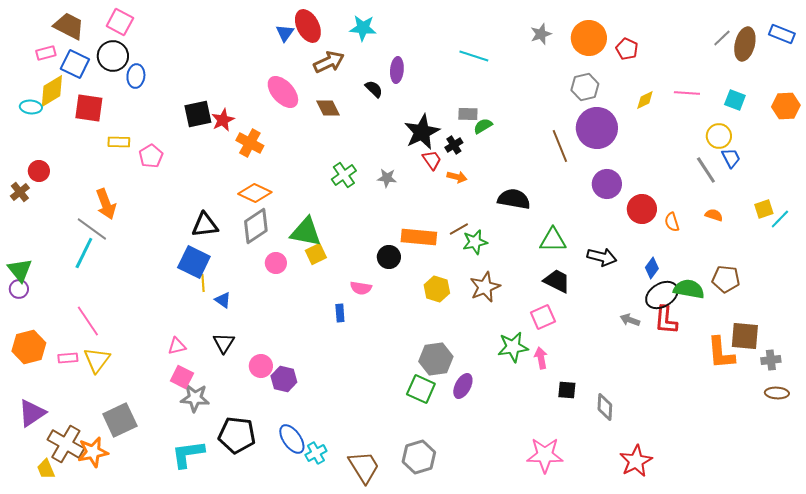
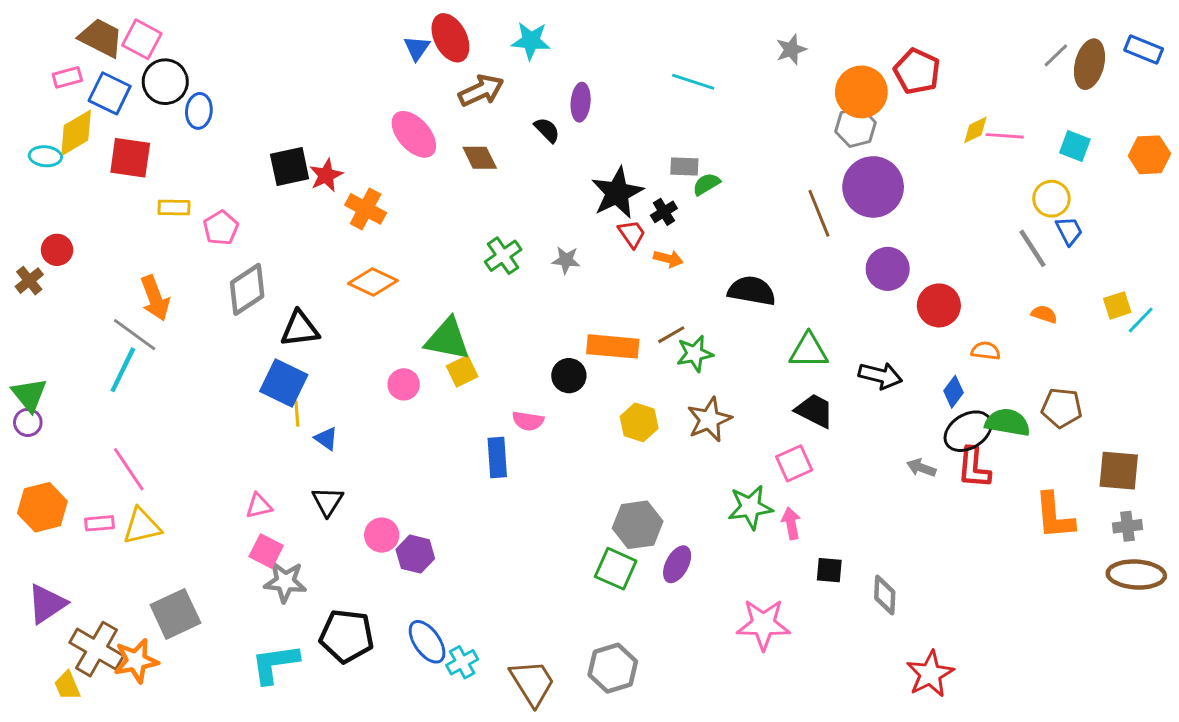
pink square: (120, 22) -> (142, 39), moved
orange circle: (589, 38) -> (861, 92), moved
red pentagon: (627, 49) -> (917, 71), size x1.4
yellow diamond: (645, 100) -> (975, 130), moved
orange semicircle: (672, 222) -> (986, 351), moved, turned 114
gray diamond: (256, 226) -> (247, 289), moved
blue rectangle: (340, 313) -> (497, 458), size x1.5
brown square: (745, 336) -> (1119, 471), moved
yellow triangle: (97, 360) -> (142, 526), turned 40
brown ellipse: (777, 393) -> (1136, 575), size x1.6
pink star: (545, 455) -> (763, 624), moved

